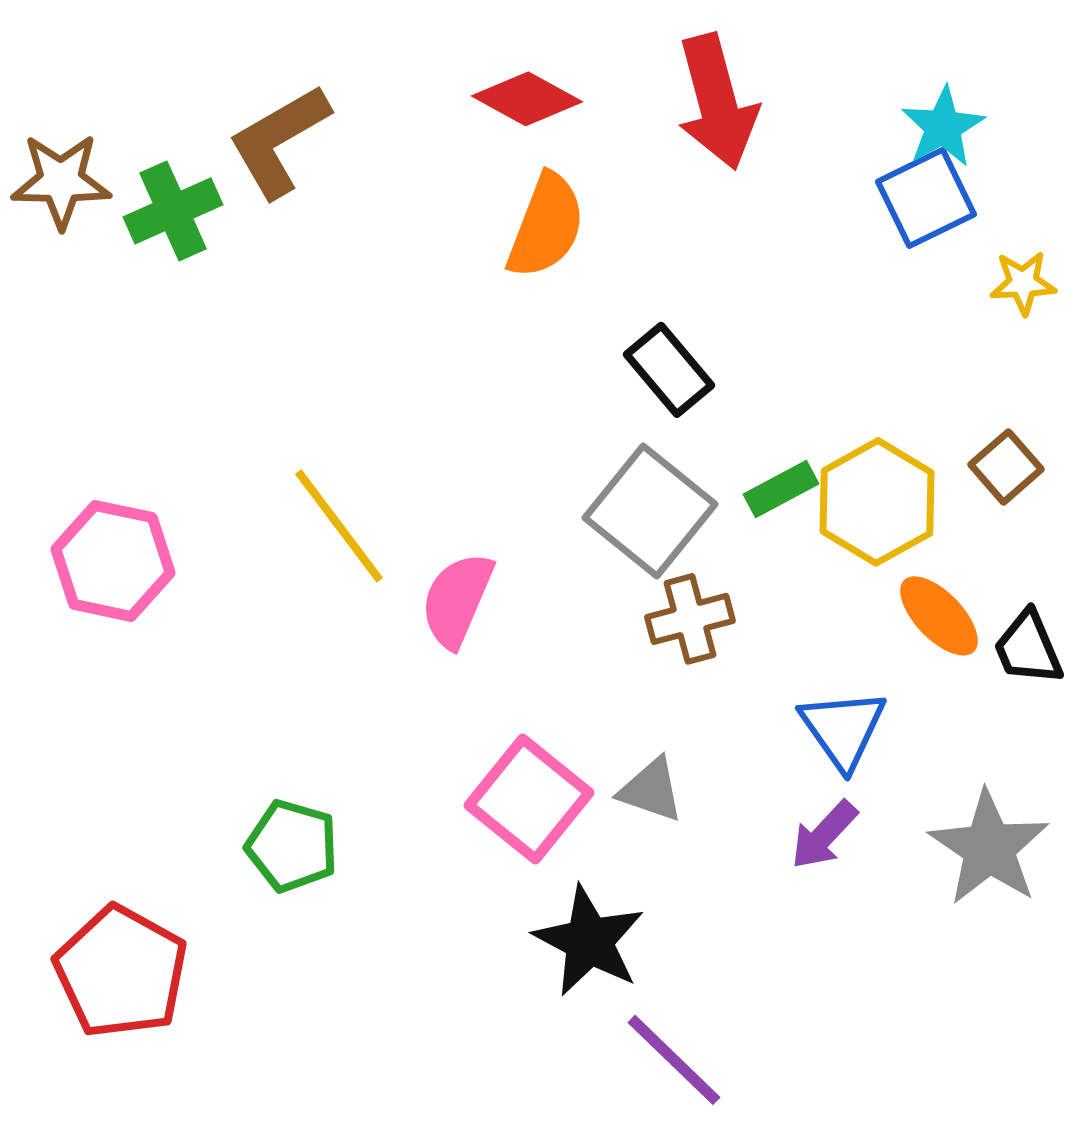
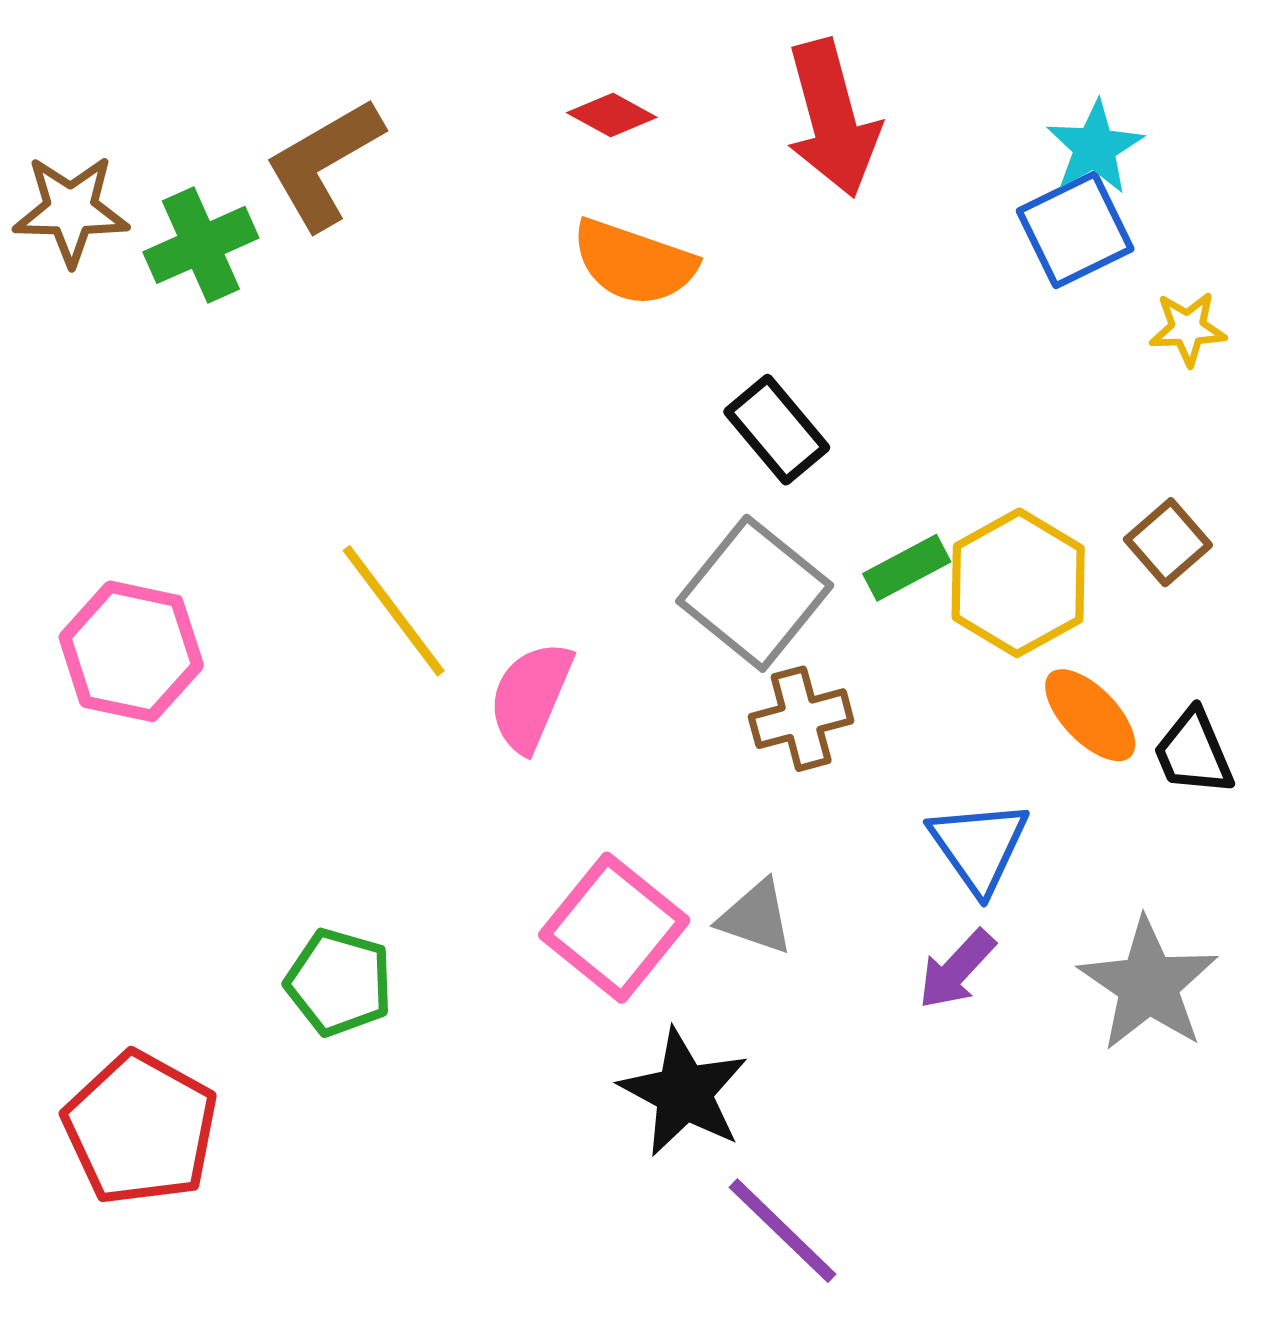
red diamond: (527, 99) -> (612, 115), size x0.7
orange semicircle: (546, 226) -> (634, 262), turned 88

